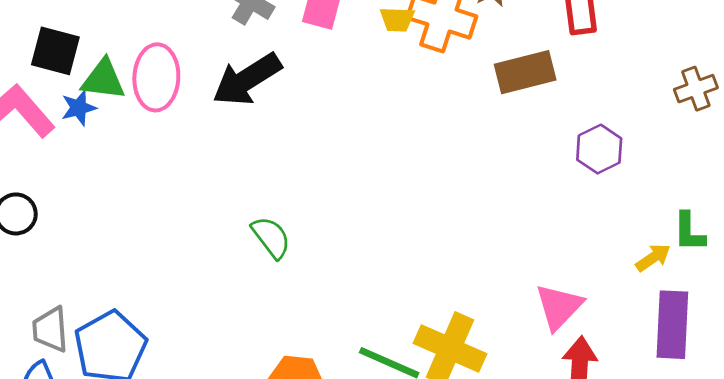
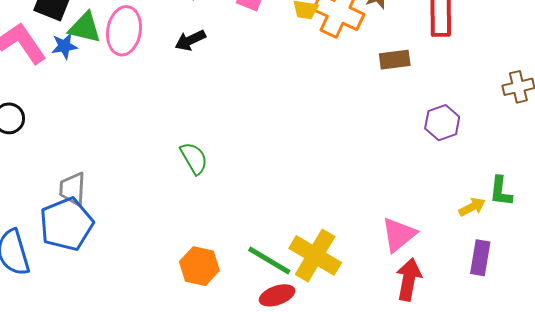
brown rectangle: (525, 72) -> (395, 60), size x0.7
black arrow: (247, 79) -> (190, 40), size x0.6
purple rectangle: (672, 325) -> (480, 258), size x0.7
gray trapezoid: (50, 329) -> (73, 189), moved

